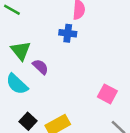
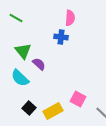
pink square: (107, 94) -> (78, 99), moved

